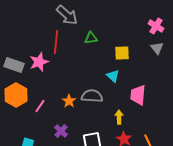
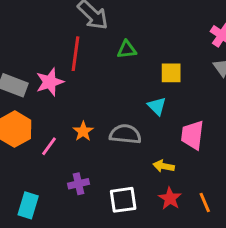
orange star: (69, 101) -> (83, 131), moved
yellow arrow: (119, 117) -> (164, 166), turned -80
purple cross: (61, 131) -> (78, 184), turned 32

